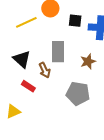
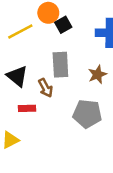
black square: (75, 21) -> (63, 25), moved, turned -32
red rectangle: (28, 86) -> (27, 108), turned -32

